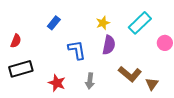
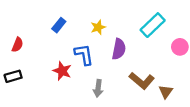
yellow star: (103, 23) -> (98, 27), moved
black rectangle: (21, 69) -> (13, 76), moved, size x0.7
red star: (57, 83) -> (62, 71), moved

